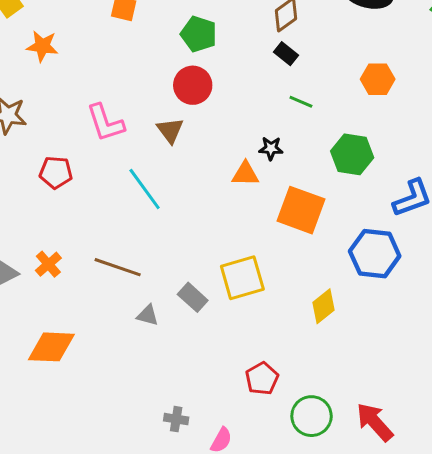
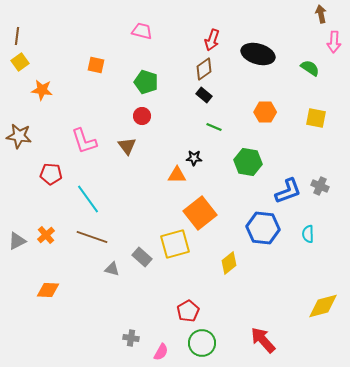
red circle: (193, 85) -> (142, 116), size x0.7
cyan line: (145, 189) -> (88, 199), moved
orange square: (301, 210) -> (200, 213), moved, turned 32
orange diamond: (51, 347) -> (48, 290), size x0.7
green circle: (312, 416) -> (202, 343), moved

